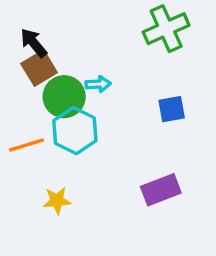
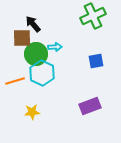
black arrow: (34, 43) -> (33, 24), moved
brown square: (39, 68) -> (22, 38), turned 30

